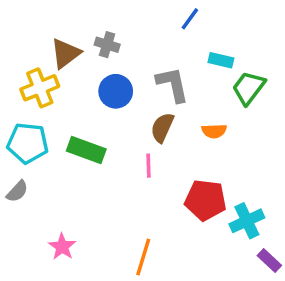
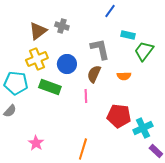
yellow cross: (40, 88) -> (37, 59), moved
blue circle: (116, 91) -> (67, 64), moved

